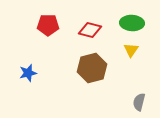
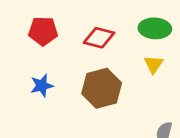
blue star: (28, 73) -> (42, 86), moved

